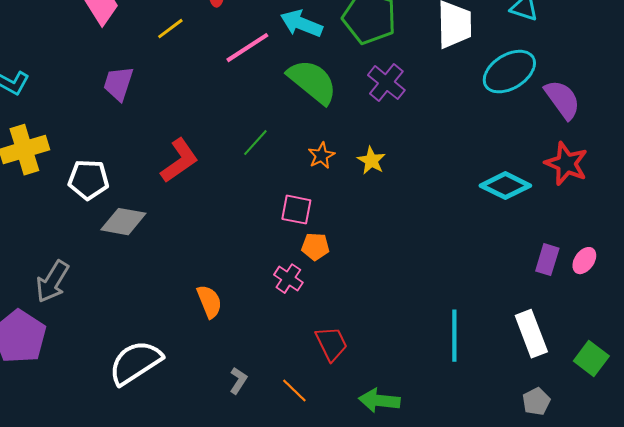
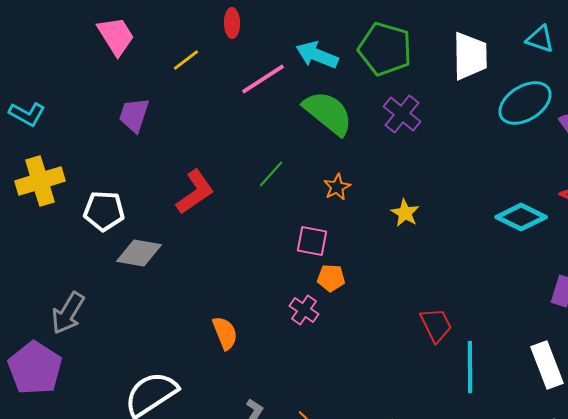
yellow star: (371, 161) -> (405, 213), moved
red trapezoid: (331, 344) -> (436, 325), moved

